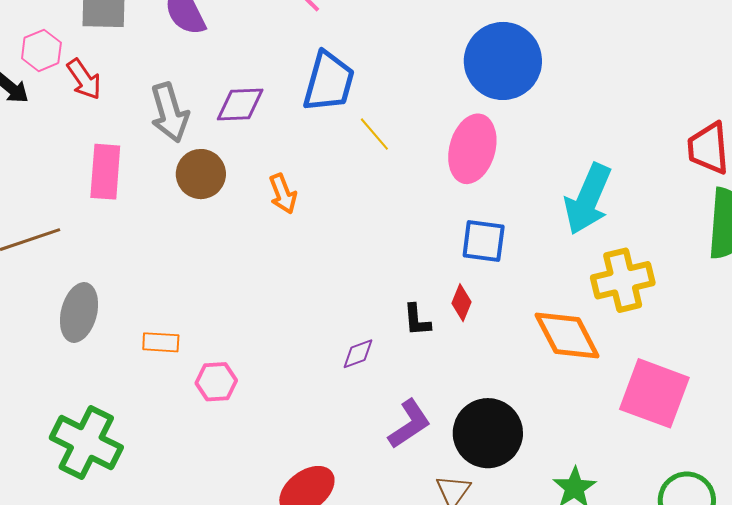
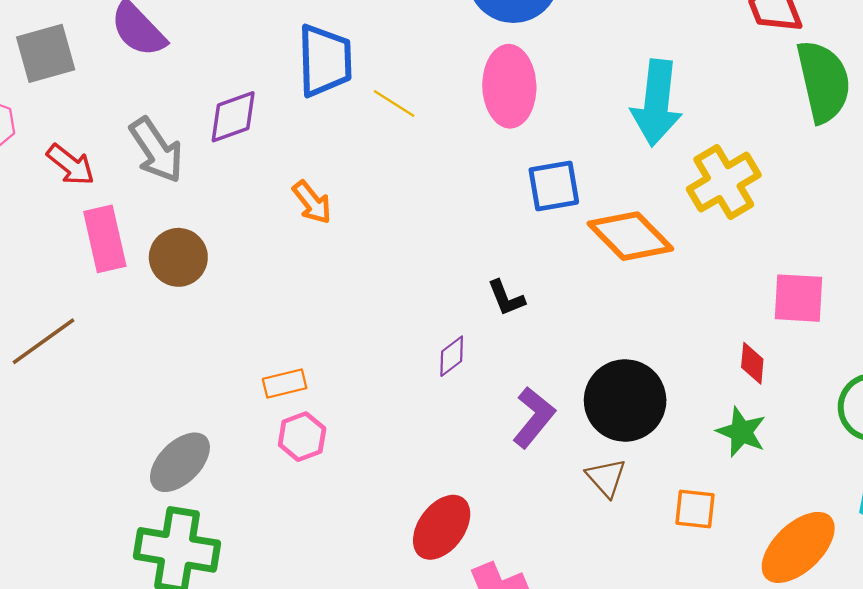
red arrow: (84, 79) -> (71, 165), moved
brown circle: (201, 174) -> (178, 257), moved
red diamond: (461, 303) -> (752, 363), moved
gray ellipse: (79, 312) -> (180, 462), moved, turned 48
orange diamond: (567, 336) -> (630, 236), moved
orange rectangle: (161, 342) -> (285, 384), moved
pink square: (654, 393) -> (798, 298), size x0.7

